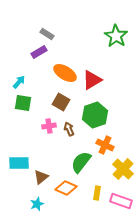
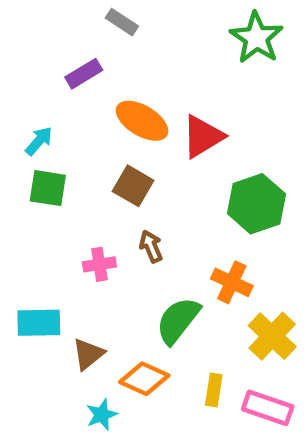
gray rectangle: (47, 34) -> (122, 22), moved
green hexagon: (95, 115) -> (256, 204), moved
pink cross: (49, 126) -> (99, 264), moved
cyan star: (37, 204) -> (102, 415), moved

